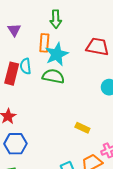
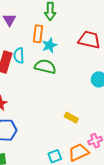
cyan star: (57, 54) -> (49, 45), size x0.7

